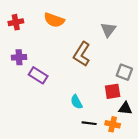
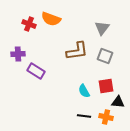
red cross: (16, 22) -> (29, 24), moved, turned 32
brown L-shape: (82, 54) -> (77, 51), turned -130
gray square: (124, 72) -> (105, 56), moved
cyan semicircle: (76, 102) -> (84, 91), moved

